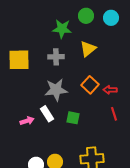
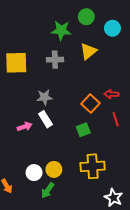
cyan circle: (111, 18) -> (112, 28), moved
orange square: (90, 85) -> (90, 104), moved
gray star: (56, 90) -> (44, 97), moved, size x0.7
green square: (73, 118) -> (83, 130), moved, turned -32

